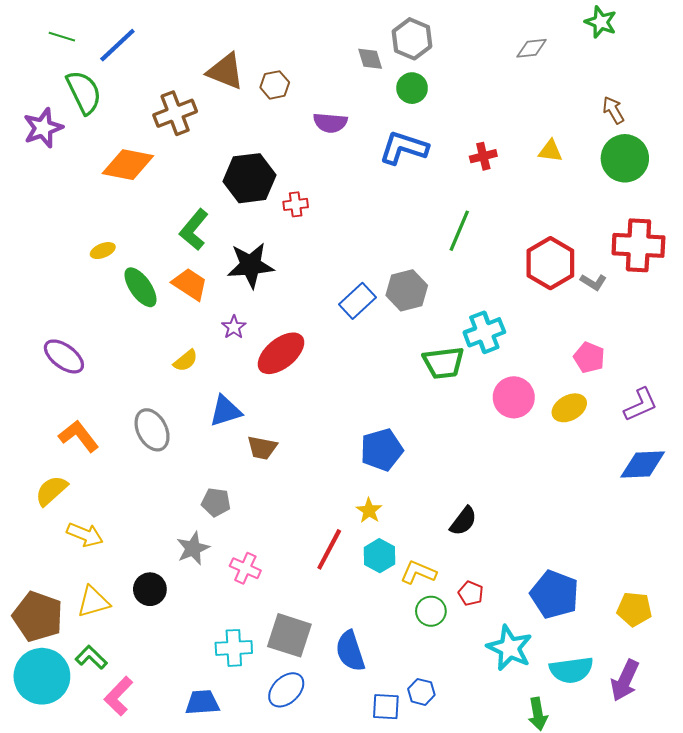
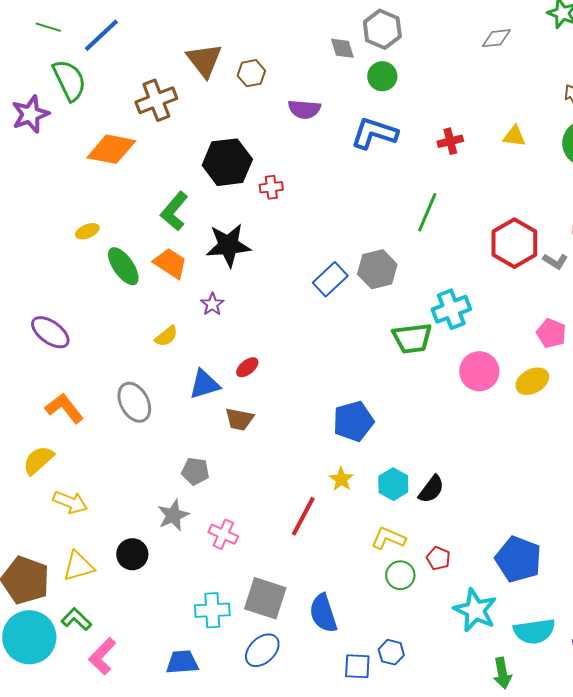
brown triangle: (225, 71) -> (204, 60), turned 30
red ellipse: (281, 353) -> (247, 367), moved, size x0.5
cyan hexagon: (380, 556) -> (393, 484), moved

